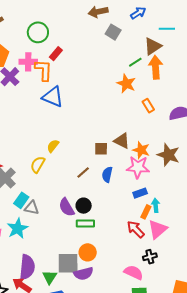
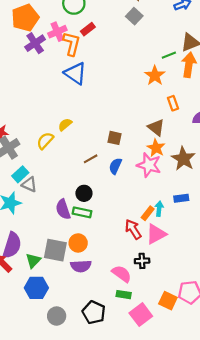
gray square: (113, 32) -> (134, 16), moved
pink cross: (28, 62) -> (57, 32), turned -36
brown triangle: (122, 141) -> (156, 127), moved
blue rectangle: (140, 193) -> (181, 198), moved
purple semicircle: (67, 207) -> (63, 209), moved
purple semicircle: (84, 274) -> (81, 266), moved

